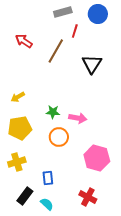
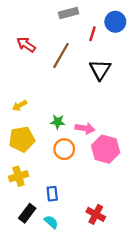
blue circle: (98, 14) -> (115, 22), moved
red line: (75, 31) -> (92, 34), moved
pink hexagon: (97, 158) -> (106, 149), moved

